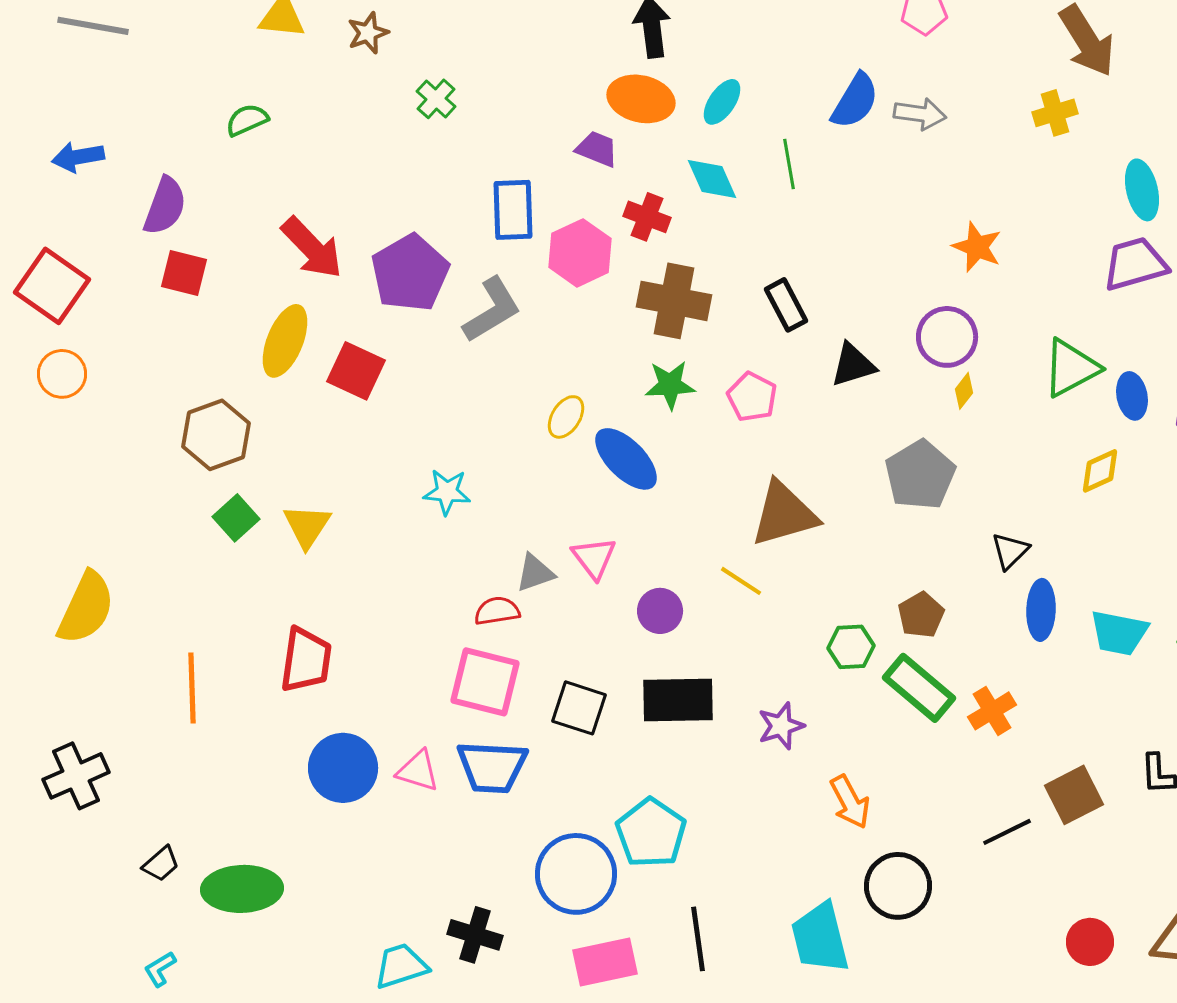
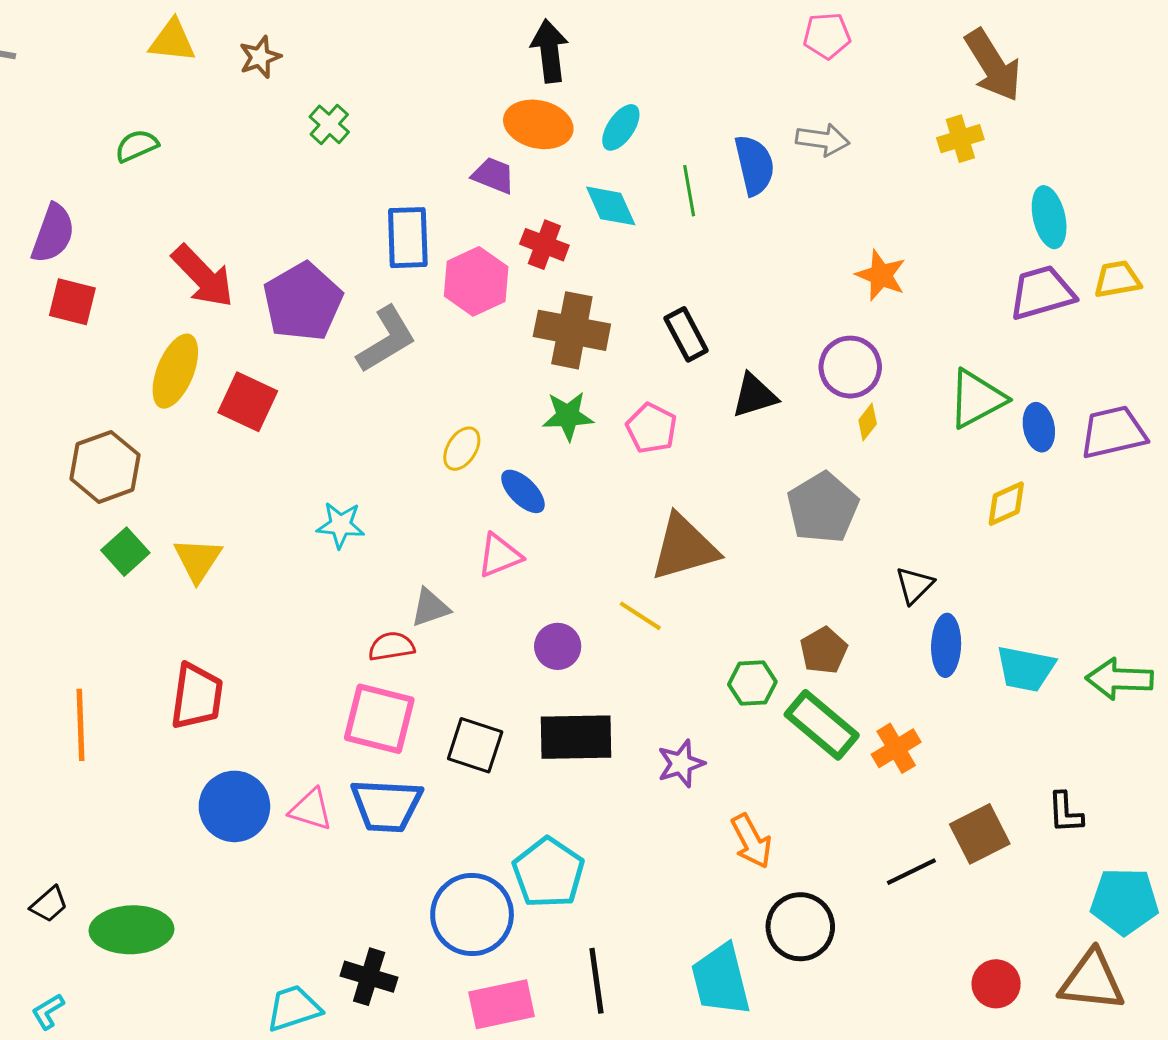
blue semicircle: (855, 101) -> (754, 165), moved, turned -44
blue ellipse: (626, 459) -> (523, 491), size x0.7
pink triangle: (594, 558) -> (500, 556), moved, turned 45

